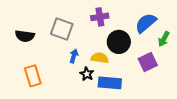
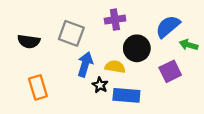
green arrow: (164, 39) -> (189, 45), turned 77
blue arrow: (74, 56) -> (85, 64), size x1.5

